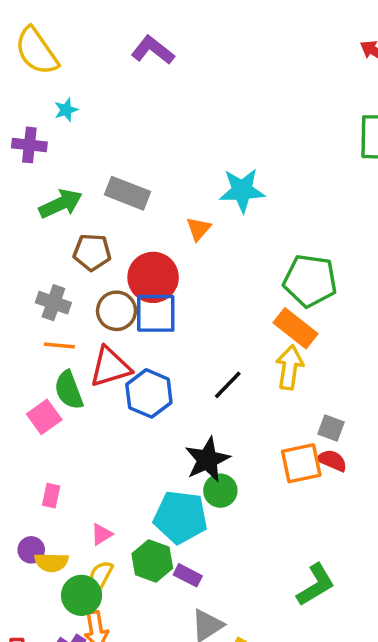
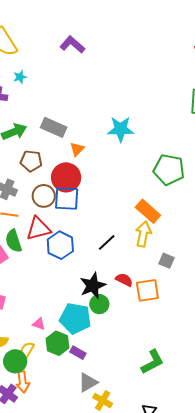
orange triangle: (198, 229) -> (77, 149), moved
green pentagon: (310, 281) -> (169, 170), moved
gray square: (331, 428) -> (167, 261), moved
red semicircle: (332, 461) -> (124, 280), moved
pink triangle: (102, 534) -> (39, 324), moved, turned 48

